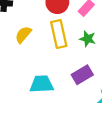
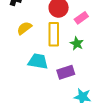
cyan trapezoid: (42, 84) -> (38, 61), moved

